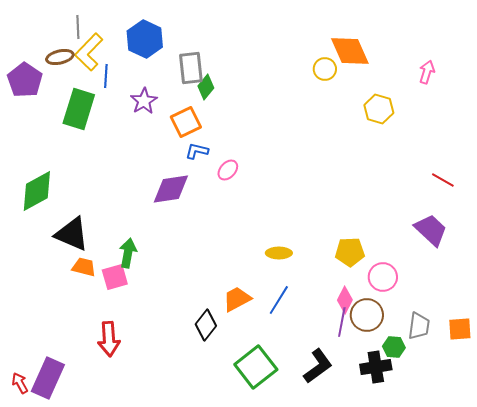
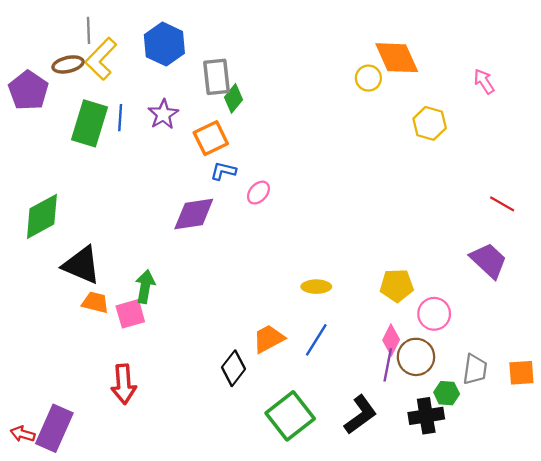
pink arrow: (427, 72) -> (484, 81), turned -50
blue line: (106, 76) -> (120, 118), moved
red arrow: (20, 383) -> (23, 434), turned -45

